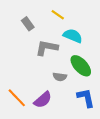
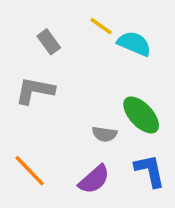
cyan semicircle: (73, 36) -> (134, 44), moved
gray L-shape: (47, 48) -> (35, 91), moved
purple semicircle: (43, 100) -> (94, 179), moved

